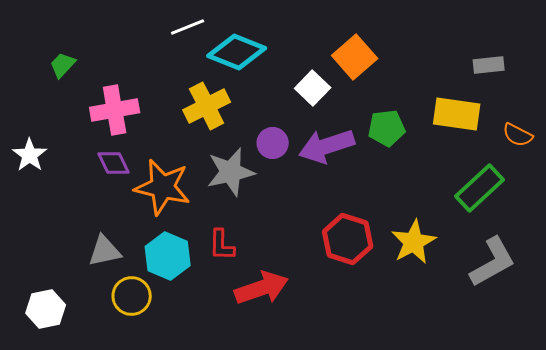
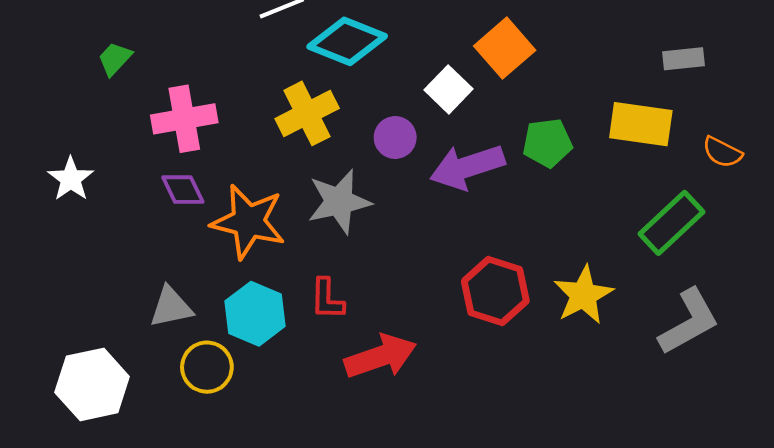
purple circle: (273, 143) -> (395, 137), moved
white hexagon: (46, 309) -> (92, 384), size x1.4

